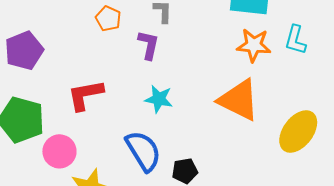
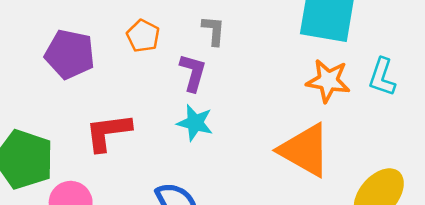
purple pentagon: (24, 51) -> (70, 54), moved, turned 30
cyan star: (159, 99) -> (195, 123), moved

